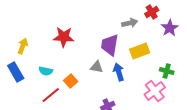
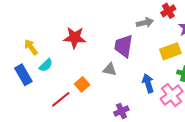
yellow arrow: (23, 46) -> (31, 47), turned -56
yellow rectangle: (140, 51) -> (170, 51), moved
cyan semicircle: (46, 71) -> (46, 65), moved, turned -56
blue arrow: (119, 72) -> (148, 83), moved

